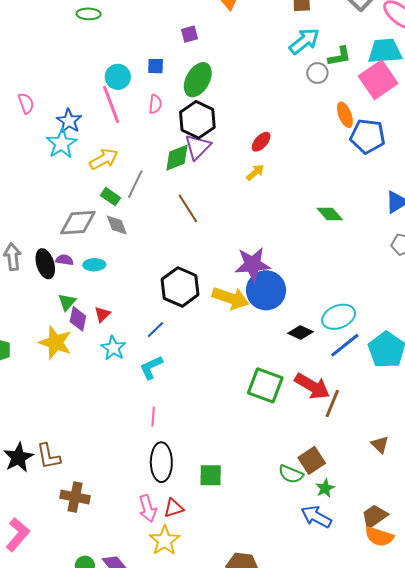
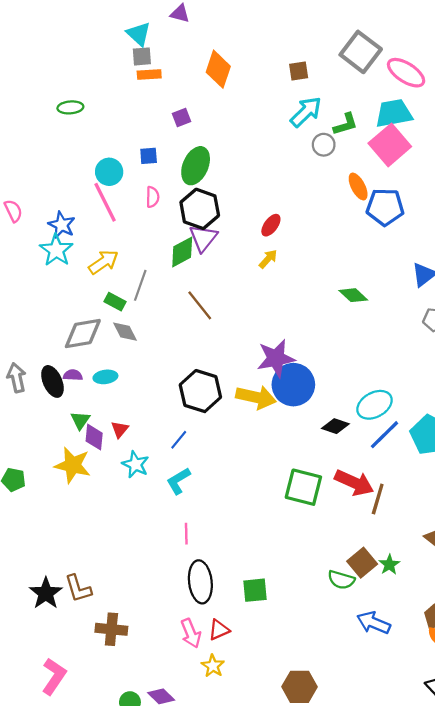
green star: (325, 488) -> (389, 565), moved
yellow star: (165, 541) -> (213, 666), size x0.7

